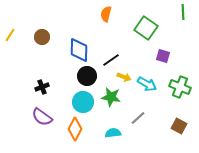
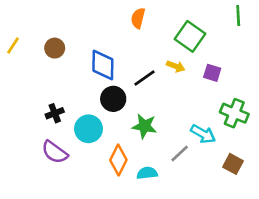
yellow arrow: (124, 77) -> (176, 66), moved
cyan arrow: (147, 84) -> (203, 134), moved
cyan circle: (83, 102) -> (88, 129), moved
orange diamond: (75, 129) -> (118, 160), moved

